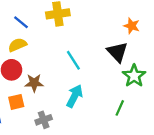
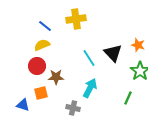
orange star: (132, 26) -> (138, 45), moved
black triangle: (117, 52) -> (113, 53), moved
gray cross: (44, 120) -> (73, 108), moved, turned 32

